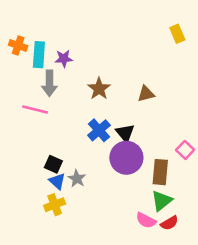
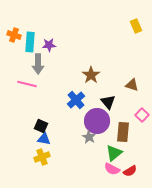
brown star: (99, 89) -> (91, 75), moved
brown triangle: (146, 94) -> (132, 85), moved, turned 32
black triangle: (125, 133) -> (108, 102), moved
gray star: (77, 179) -> (89, 137), moved
blue triangle: (57, 181) -> (44, 139), turned -32
green triangle: (162, 201) -> (114, 153), moved

